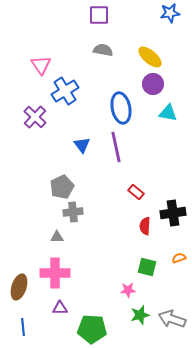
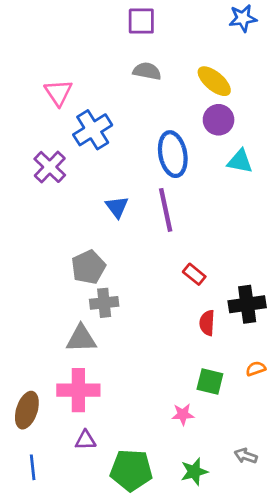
gray triangle: (57, 237) -> (81, 339), size x1.6
green star: (140, 315) -> (194, 472), moved
gray arrow: (172, 319) -> (246, 456), size x0.6

